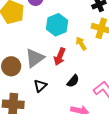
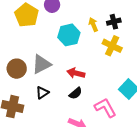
yellow arrow: (81, 43) -> (93, 24), moved
red arrow: (60, 57) -> (76, 73), moved, turned 72

